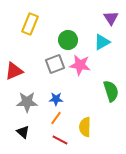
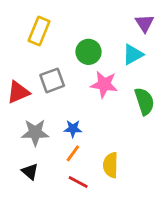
gray square: (55, 64) -> (52, 80), moved
green semicircle: (111, 91) -> (144, 101), moved

